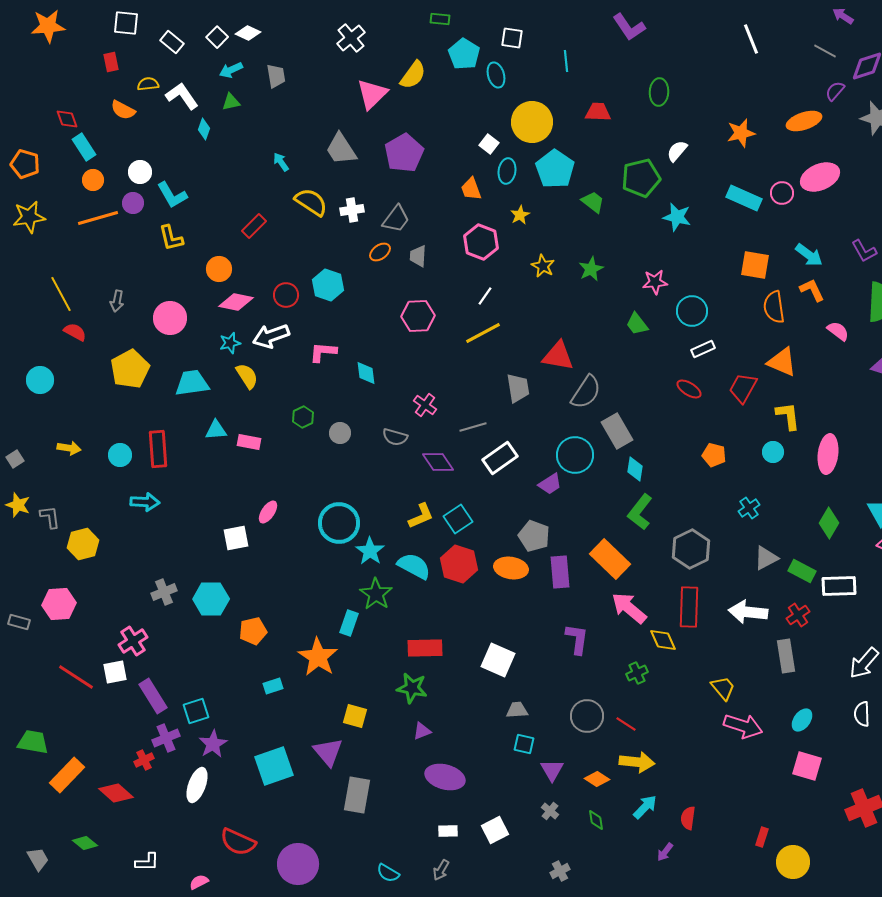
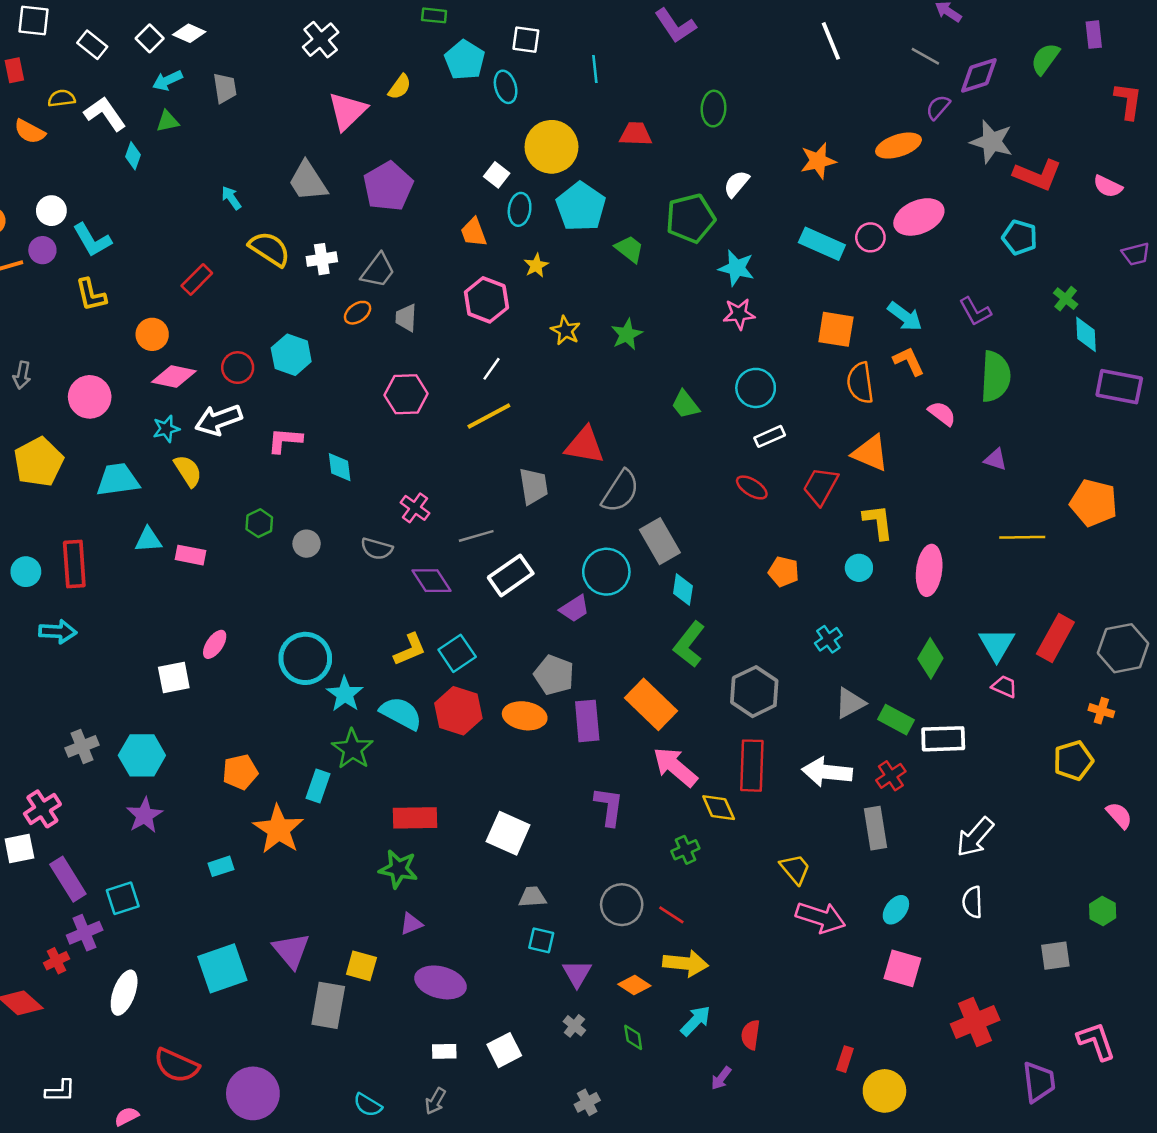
yellow semicircle: (413, 75) -> (400, 87), size x0.7
pink star: (655, 282) -> (739, 314), moved
orange pentagon: (253, 631) -> (240, 772), moved
yellow square: (355, 716) -> (361, 966), moved
purple star: (213, 744) -> (144, 815), moved

